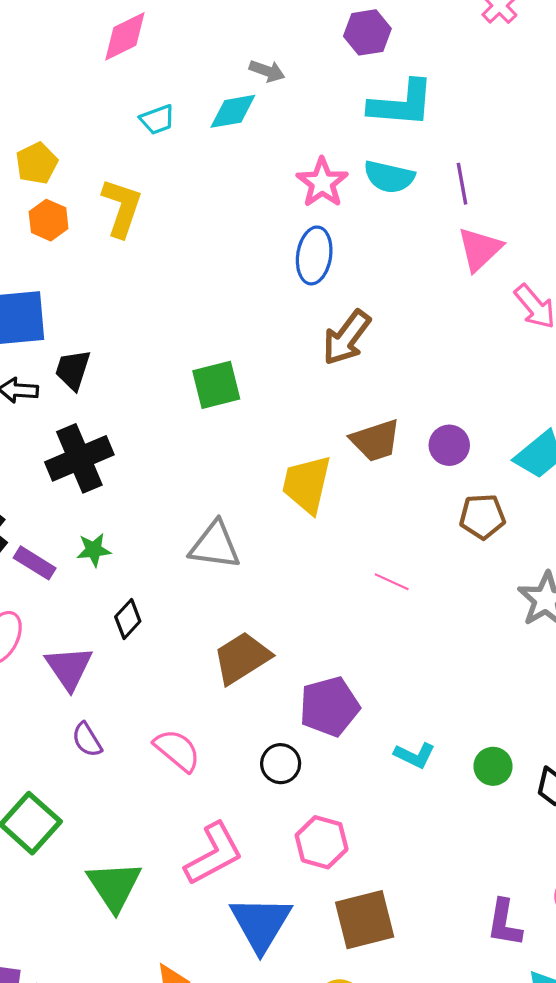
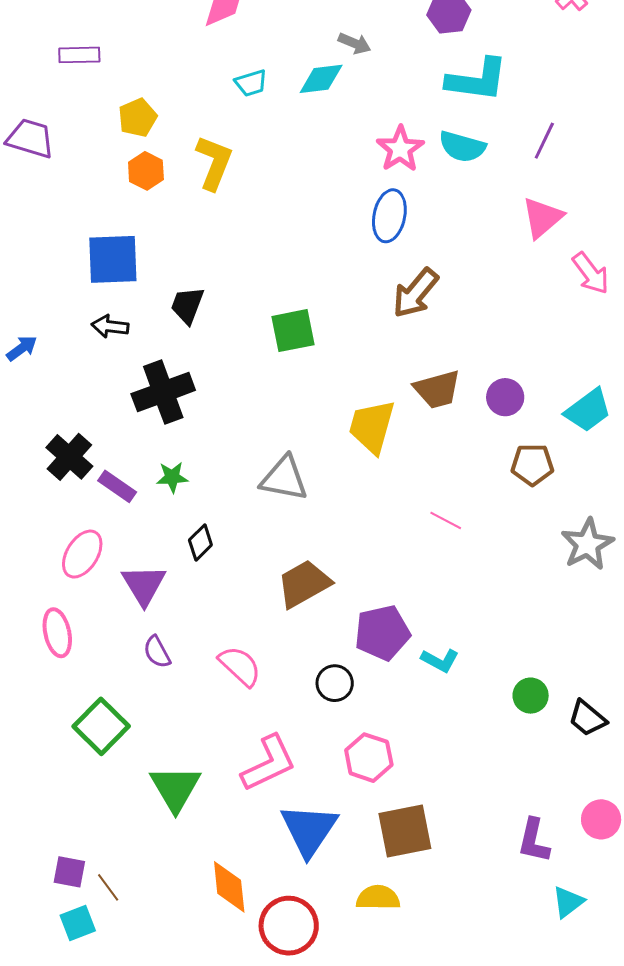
purple line: (462, 184) -> (544, 141), moved, turned 33
black trapezoid: (73, 370) -> (187, 305), moved
cyan L-shape: (415, 755) -> (440, 660), moved

